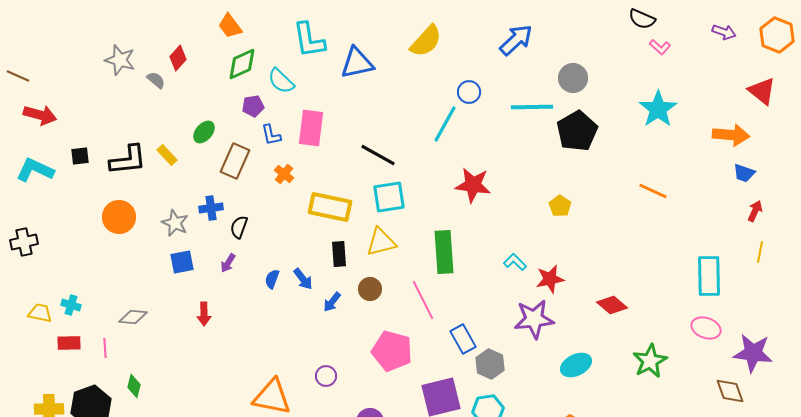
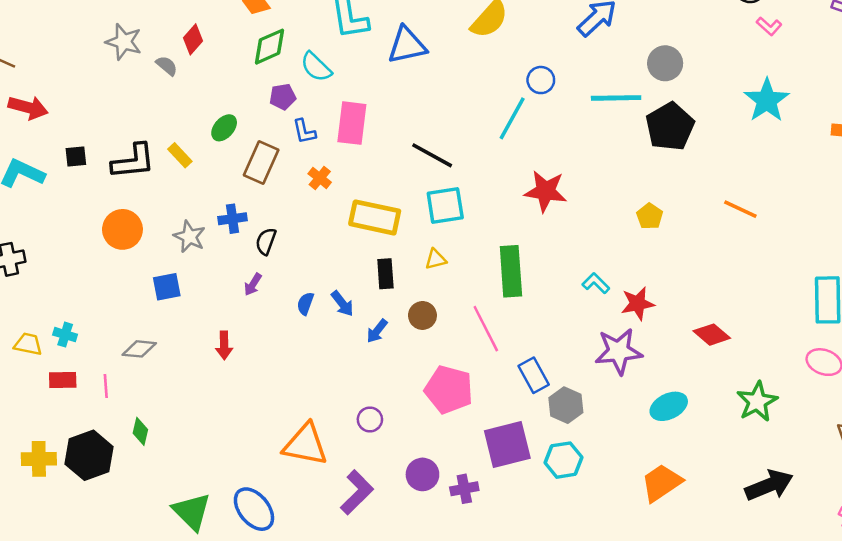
orange line: (653, 191) -> (740, 209), moved
yellow triangle: (381, 242) -> (436, 259), size x0.6
blue square: (182, 262) -> (167, 287), moved

